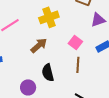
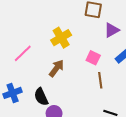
black semicircle: (48, 73) -> (41, 97), moved

